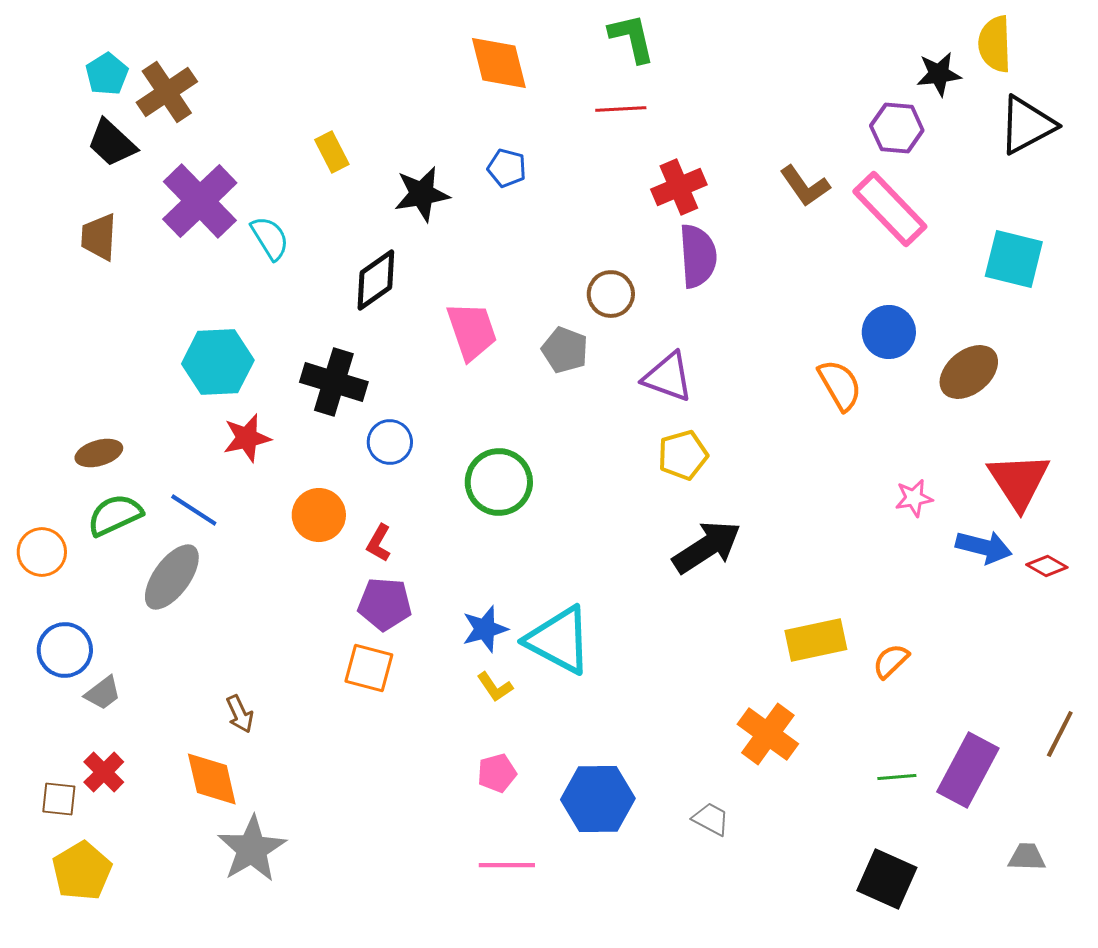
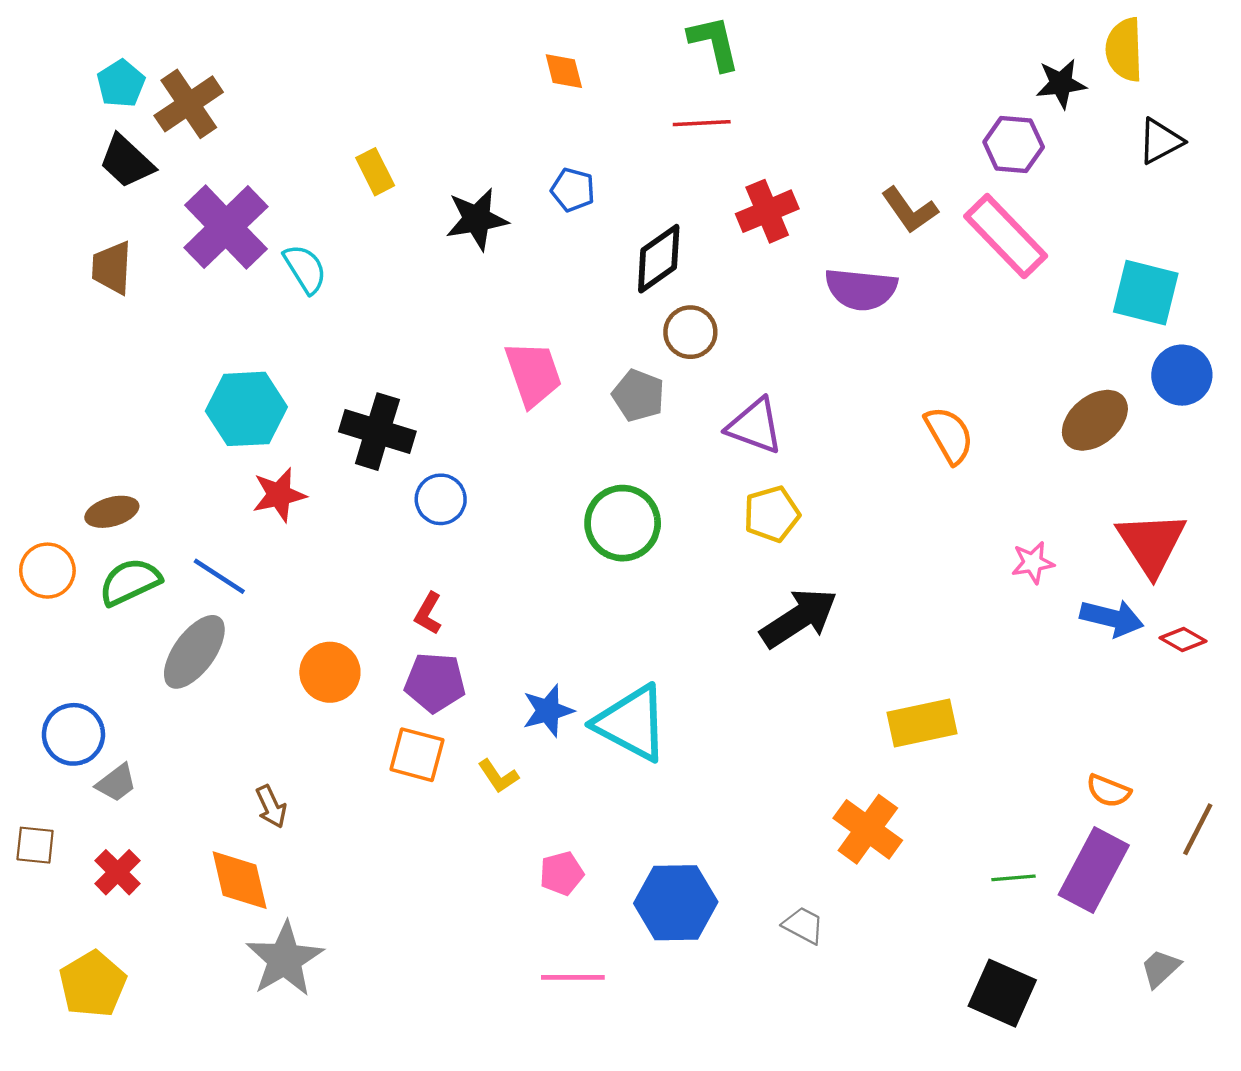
orange diamond: (499, 63) -> (564, 71), size x0.6
black triangle: (1027, 125) -> (1160, 141), size x0.7
purple semicircle: (698, 256) -> (861, 289), moved, turned 100
black diamond: (376, 280) -> (659, 259), moved
blue circle: (889, 332) -> (1182, 375), moved
green circle: (499, 482) -> (623, 523), moved
orange circle: (319, 515) -> (330, 672), moved
orange circle: (42, 552) -> (47, 571), moved
orange semicircle: (891, 661) -> (1108, 791), moved, turned -114
yellow L-shape: (495, 687) -> (498, 776), moved
brown square: (59, 799) -> (35, 845), moved
gray trapezoid: (1027, 857) -> (1160, 968), turned -45

